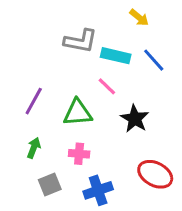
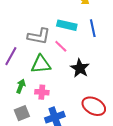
gray L-shape: (81, 41) -> (39, 36), moved
blue line: (154, 60) -> (93, 28), turned 30
green arrow: (34, 148) -> (21, 86), moved

